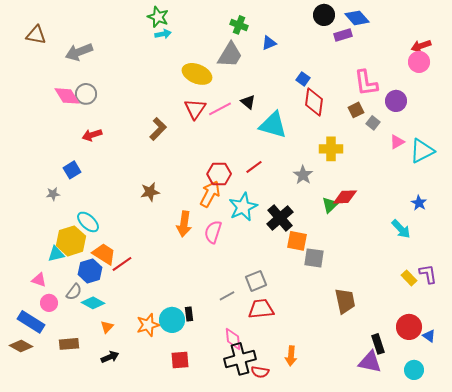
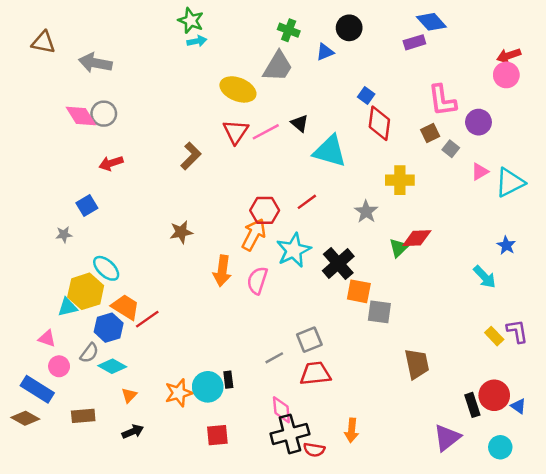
black circle: (324, 15) -> (349, 28), moved
gray arrow: (79, 52) -> (95, 63), turned 32
black rectangle: (378, 344) -> (472, 405), moved
purple triangle: (370, 362) -> (447, 438), turned -50

